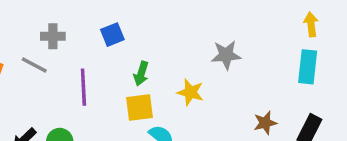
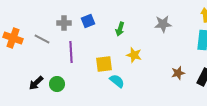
gray cross: (53, 36) -> (64, 23), moved
gray star: (226, 55) -> (163, 24), moved
green arrow: (141, 74) -> (120, 29), moved

